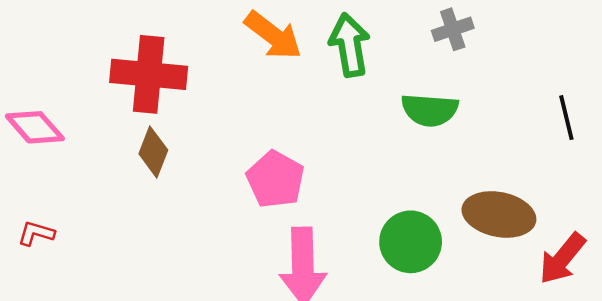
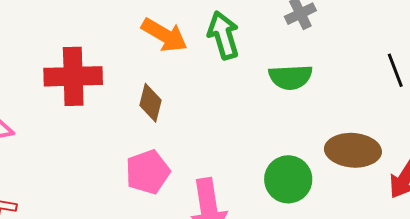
brown diamond: (153, 152) -> (150, 103), moved
pink pentagon: (275, 179) -> (148, 172), moved, turned 30

